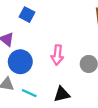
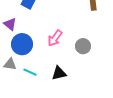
pink arrow: (57, 55) -> (55, 38), turned 30

